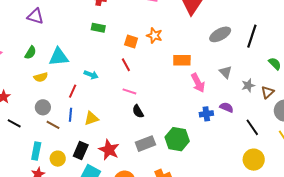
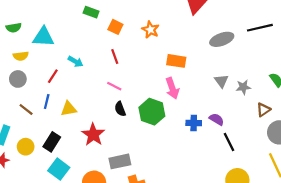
black line: (252, 36) -> (260, 28), moved, turned 50
orange square: (131, 42) -> (115, 27), moved
green semicircle: (30, 53) -> (14, 28), turned 40
pink arrow: (198, 83) -> (172, 88), moved
gray star: (248, 85) -> (243, 87), moved
gray circle: (43, 107) -> (18, 79), moved
black line: (252, 127) -> (229, 142), moved
green hexagon: (177, 139) -> (152, 112), moved
gray rectangle: (145, 144) -> (120, 161), moved
red star: (109, 150) -> (93, 135), moved

